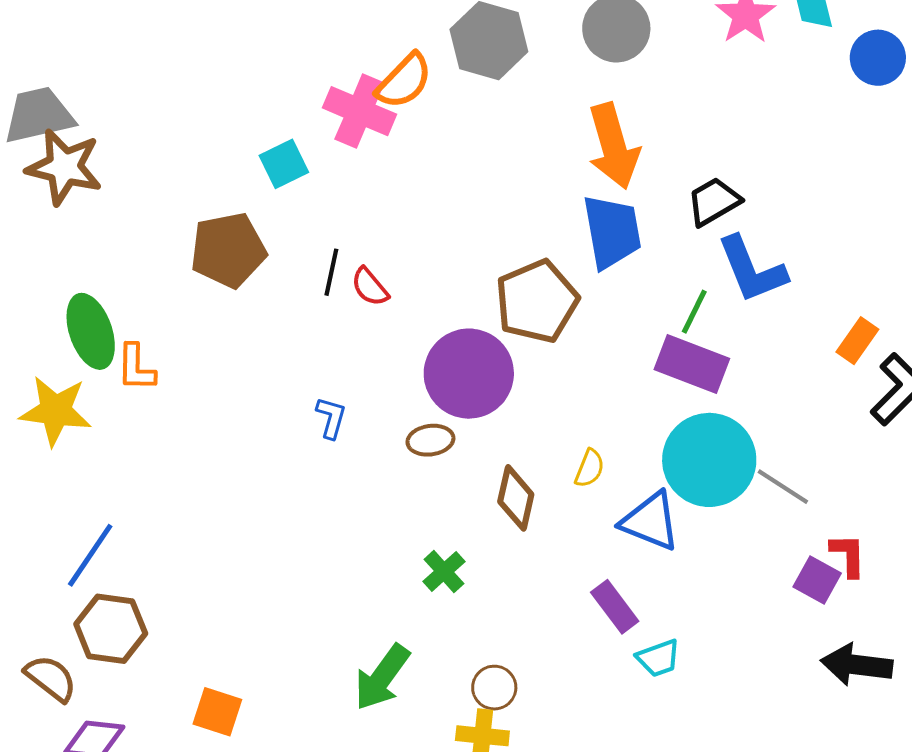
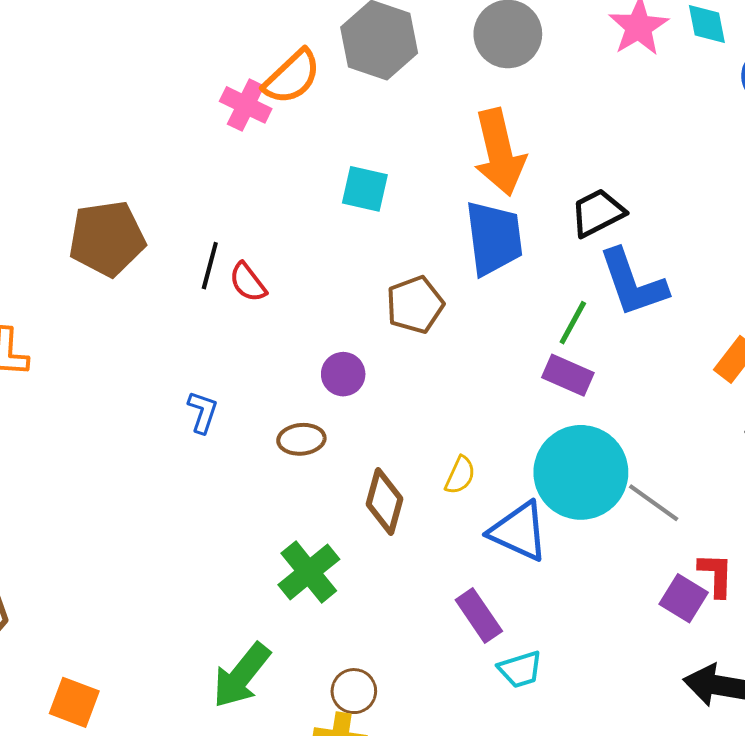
pink cross: (360, 111) -> (246, 105), size x0.7
cyan square: (284, 164) -> (365, 189), moved, turned 36
brown pentagon: (537, 301) -> (415, 305), size x0.7
purple rectangle: (692, 364) -> (568, 375), size x0.7
purple circle: (469, 374) -> (343, 374), size x0.5
green cross: (444, 571) -> (309, 572), size x1.4

